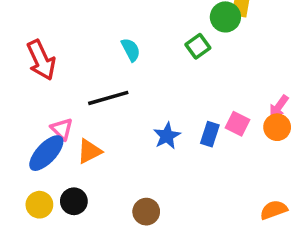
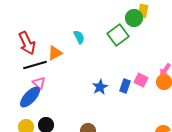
green square: (198, 46) -> (118, 35), size x1.5
black line: (108, 98) -> (35, 65), moved
orange triangle: (89, 151) -> (55, 53), moved

